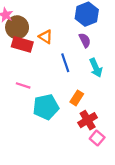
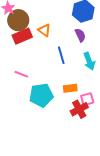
red rectangle: (22, 44) -> (22, 36), turned -42
orange rectangle: (77, 98) -> (70, 88), turned 48
pink square: (97, 138) -> (87, 99), moved, turned 32

